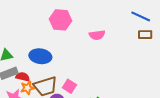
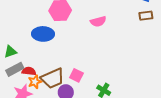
blue ellipse: (40, 56) -> (43, 34), moved

